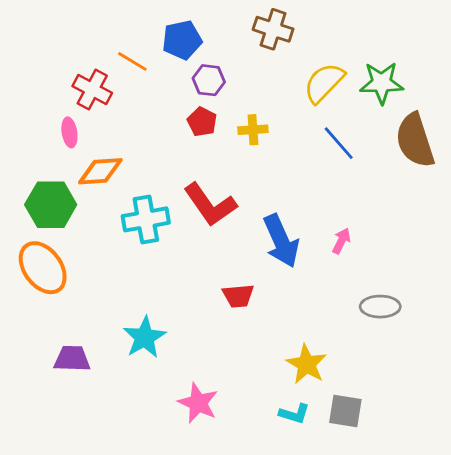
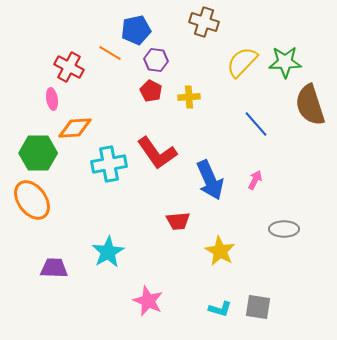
orange line: (132, 61) -> (110, 53), moved
blue line: (339, 143) -> (256, 124), moved
yellow star: (307, 364) -> (220, 251), moved

